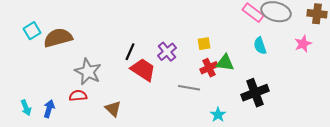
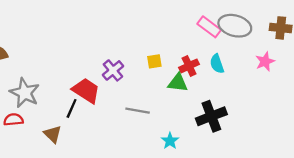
black line: (130, 52) -> (72, 108), moved
red cross: (209, 68) -> (189, 66), moved

